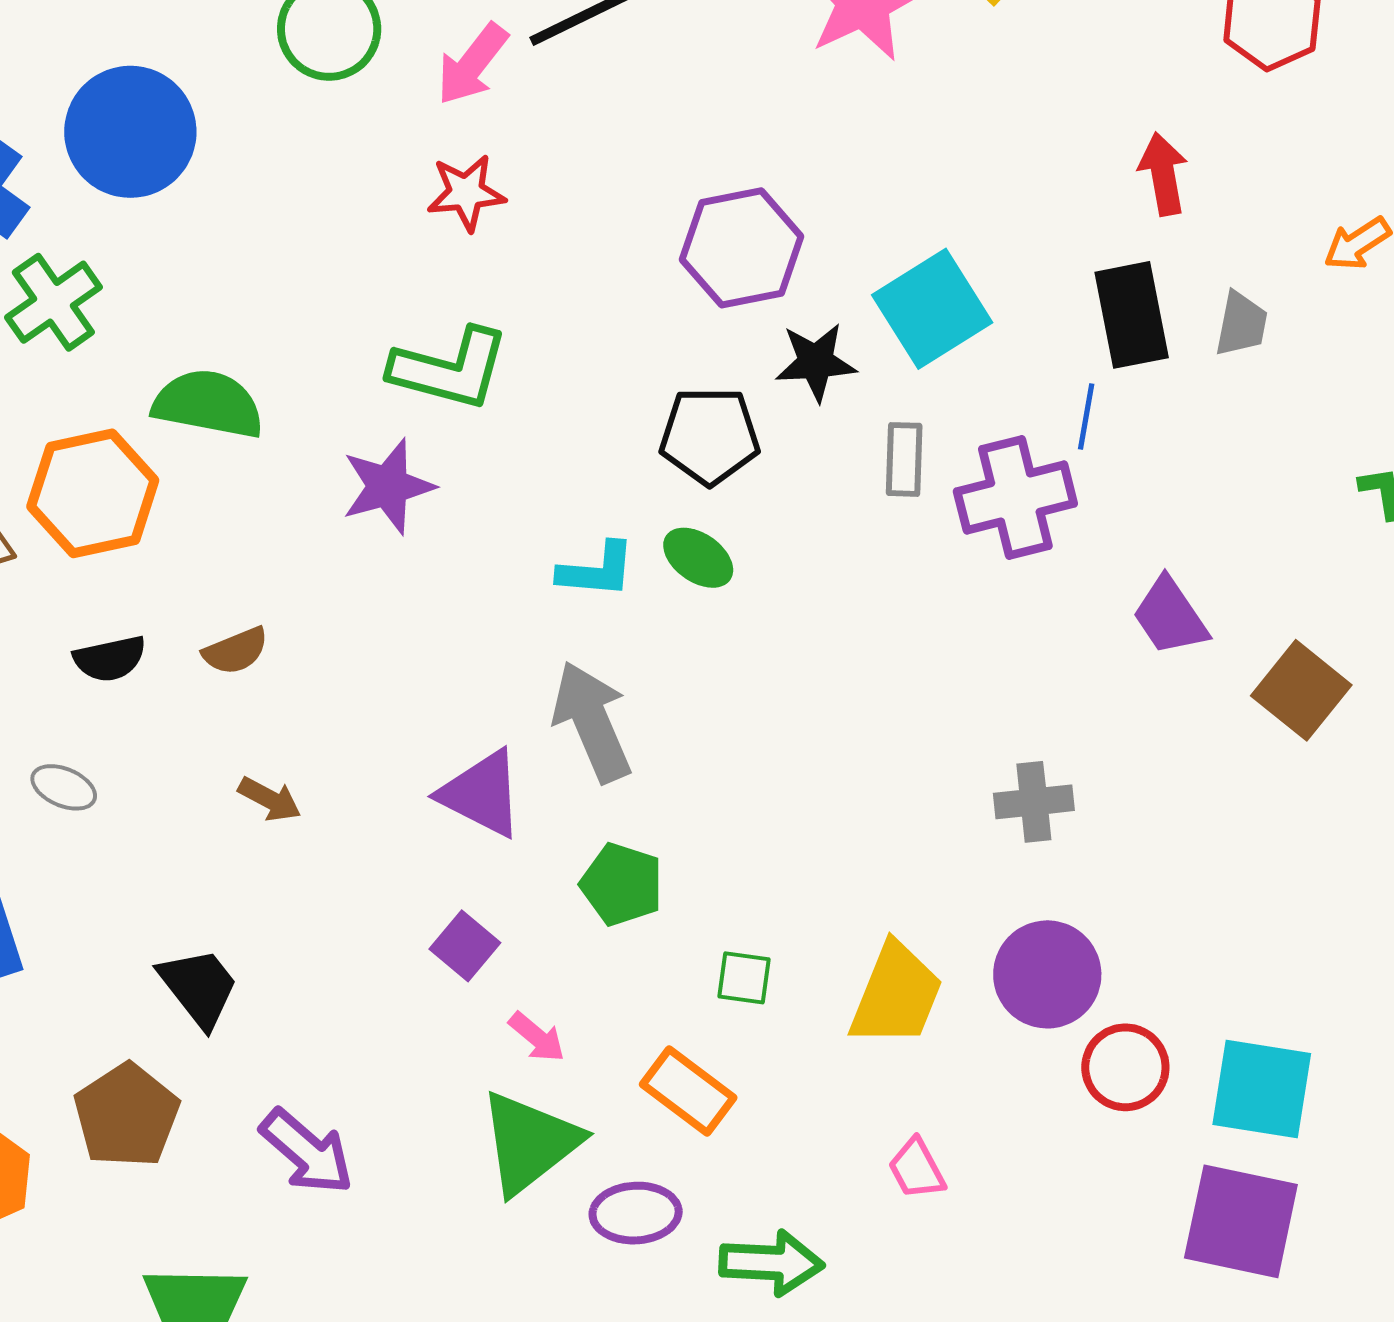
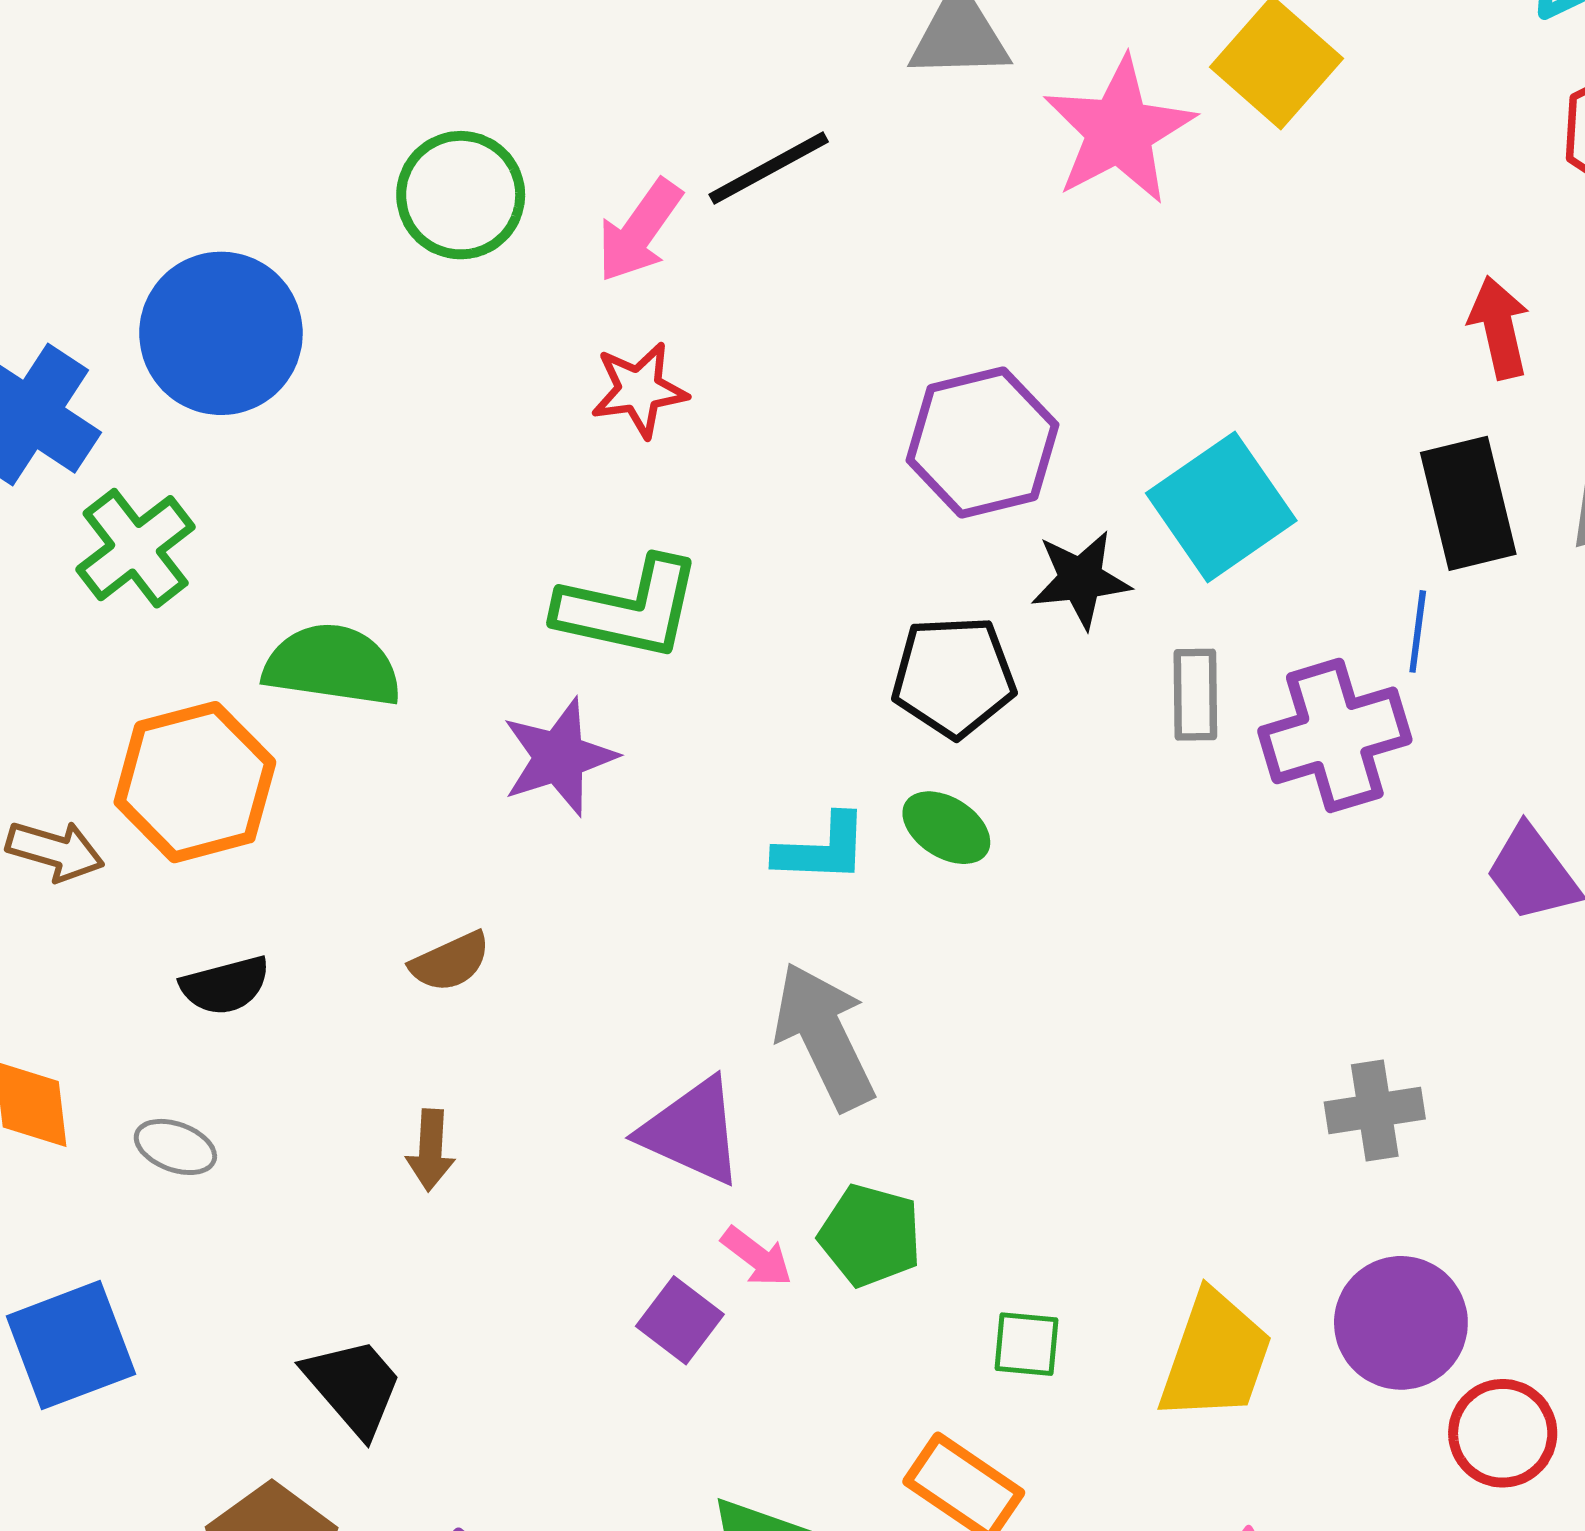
brown semicircle: (236, 651) -> (450, 962), moved
brown arrow: (270, 799) -> (430, 1150), turned 68
pink arrow: (537, 1037) -> (757, 1257), moved

